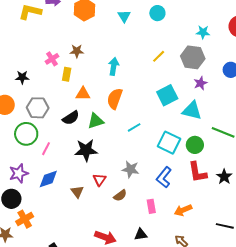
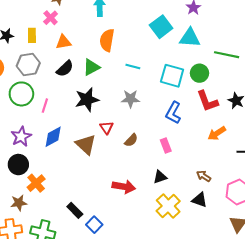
pink cross: (52, 59) -> (51, 18), moved
yellow rectangle: (67, 74) -> (32, 35), moved
orange triangle: (83, 94) -> (63, 42), moved
cyan line: (134, 127) -> (133, 67), turned 56
gray star: (130, 169) -> (130, 99), moved
brown triangle: (77, 192) -> (86, 144), size x1.5
orange arrow: (183, 210) -> (217, 133), moved

